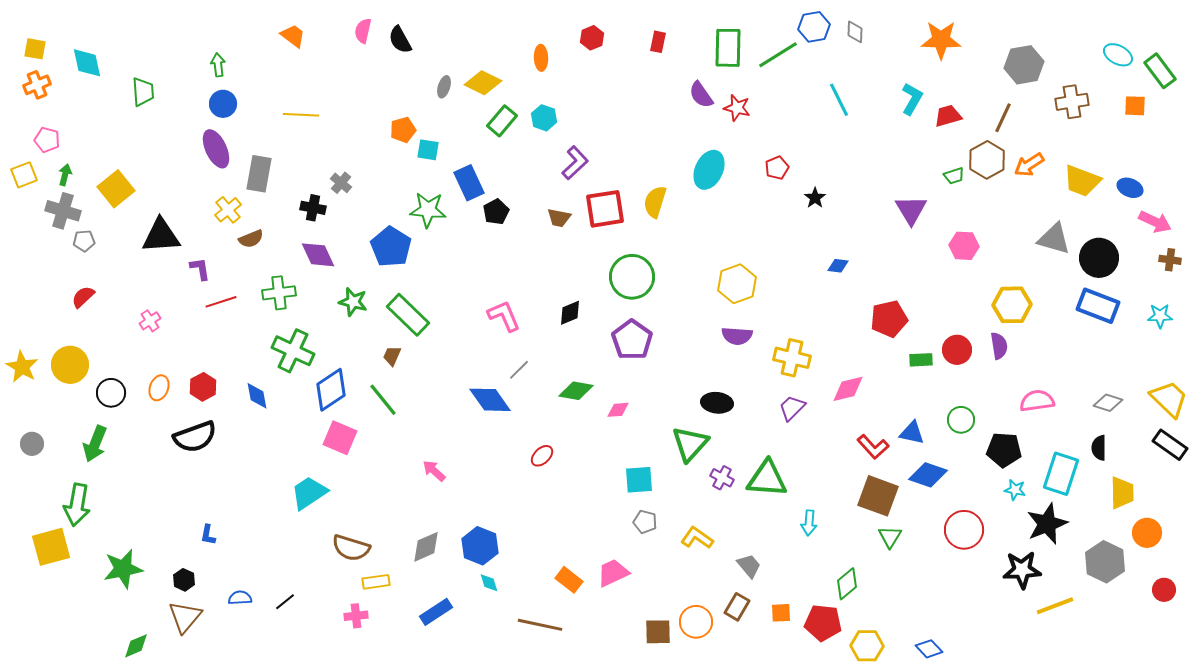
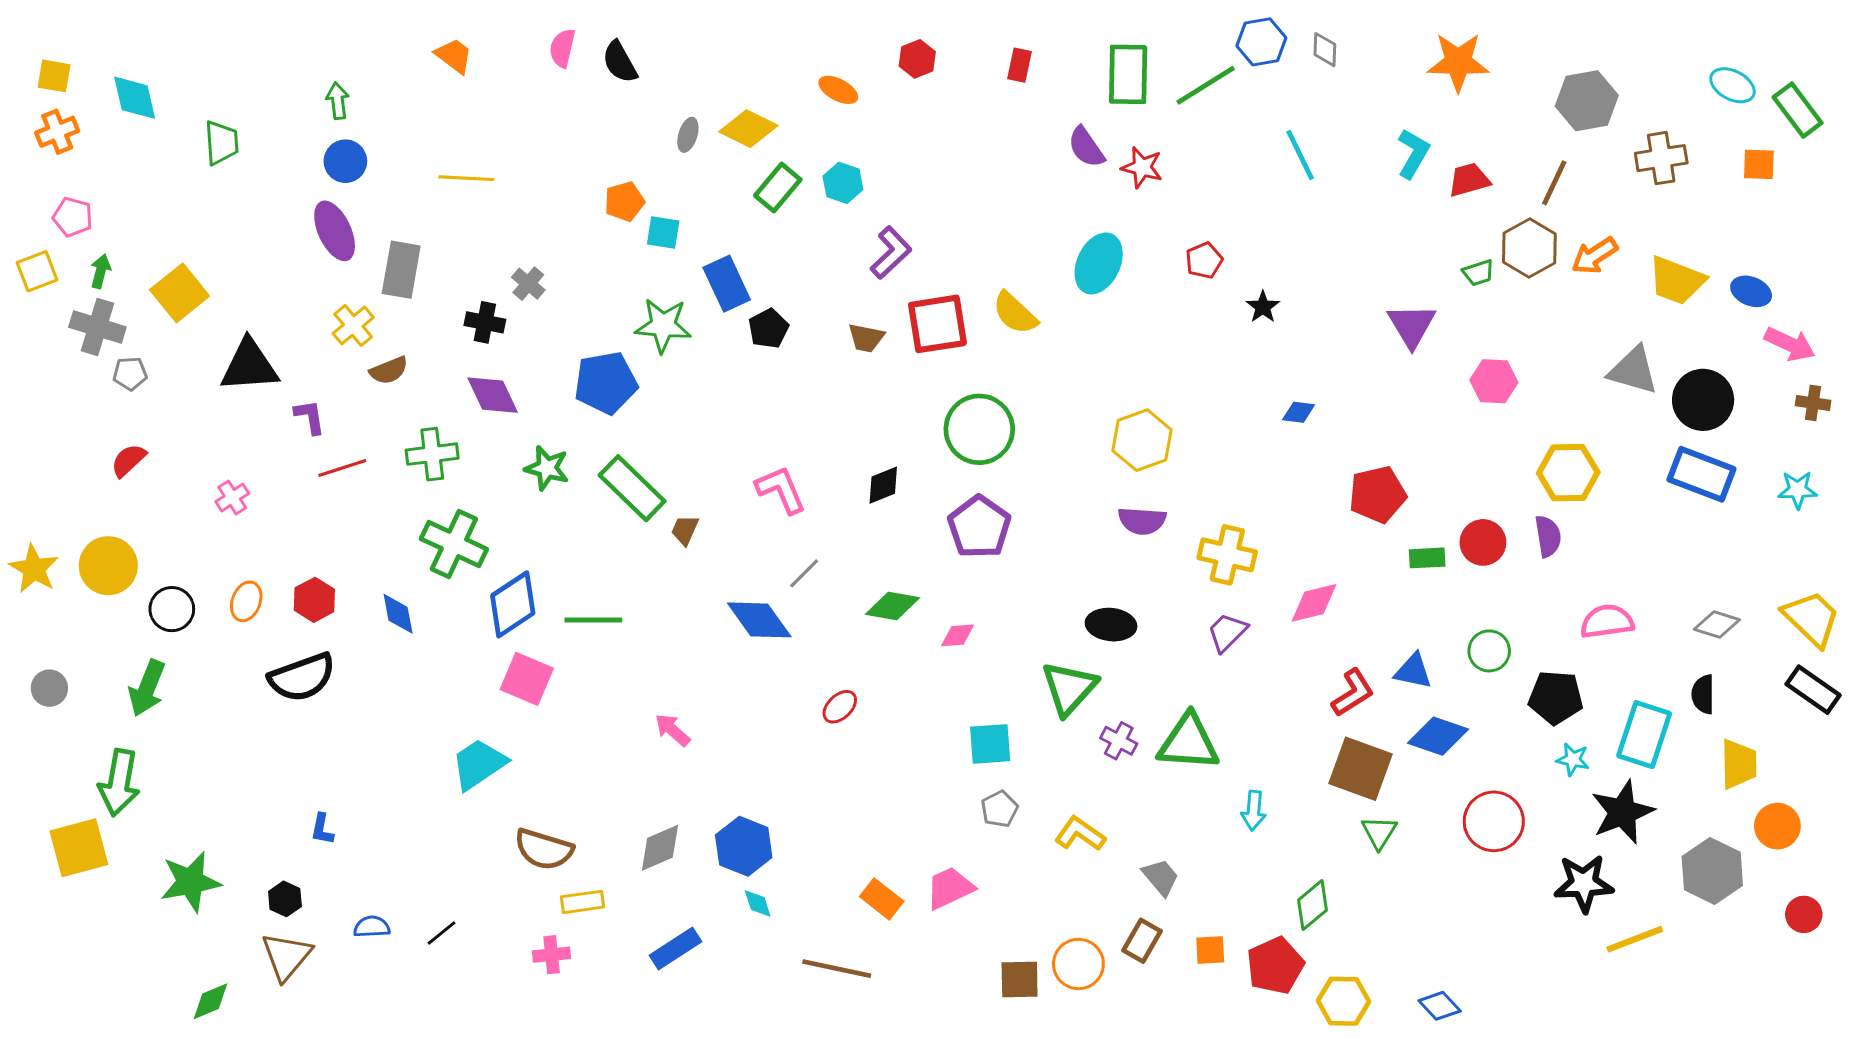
orange ellipse: (541, 58) -> (838, 90), turned -60
yellow semicircle: (655, 202) -> (1015, 313), turned -64
blue pentagon: (391, 247) -> (606, 383), turned 30
brown trapezoid: (392, 356) -> (685, 530), moved
green line: (383, 400) -> (593, 620), turned -51
red L-shape: (873, 447) -> (1353, 693), turned -80
gray pentagon: (645, 522) -> (999, 809), turned 30
red pentagon: (823, 623) -> (1275, 966), turned -30

